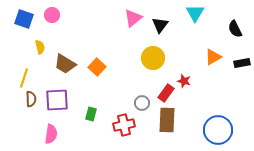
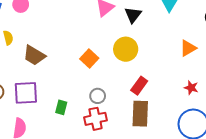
orange square: (97, 67) -> (89, 59), moved
red star: (184, 81) -> (191, 88), moved
gray circle: (142, 103) -> (98, 96), moved

